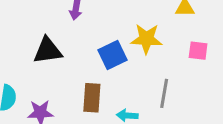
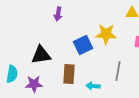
black triangle: (48, 51) -> (41, 55), moved

